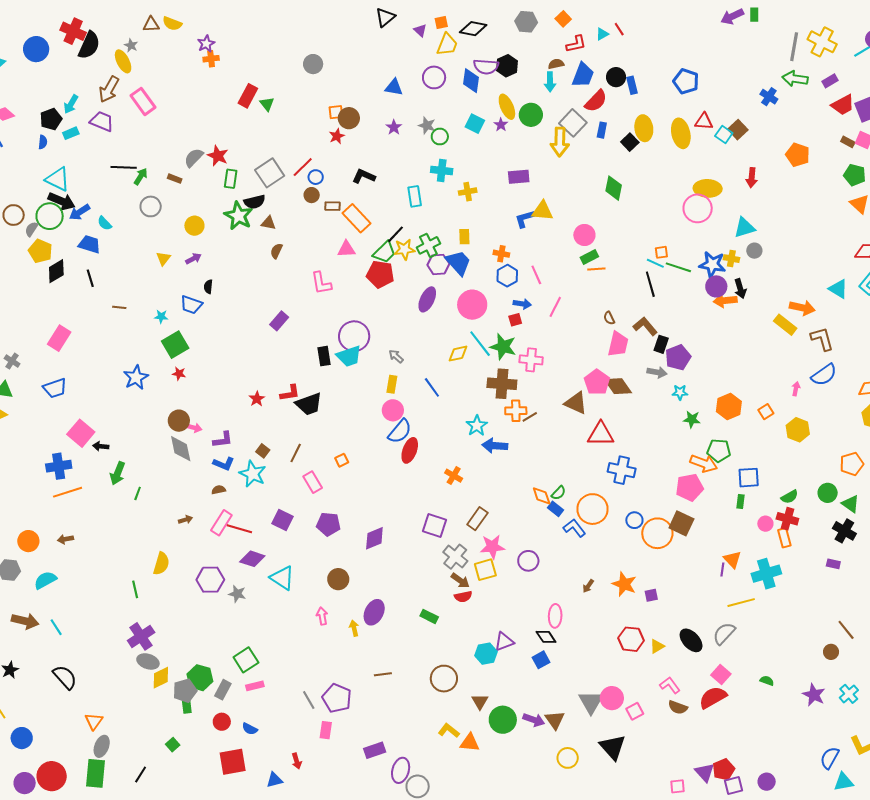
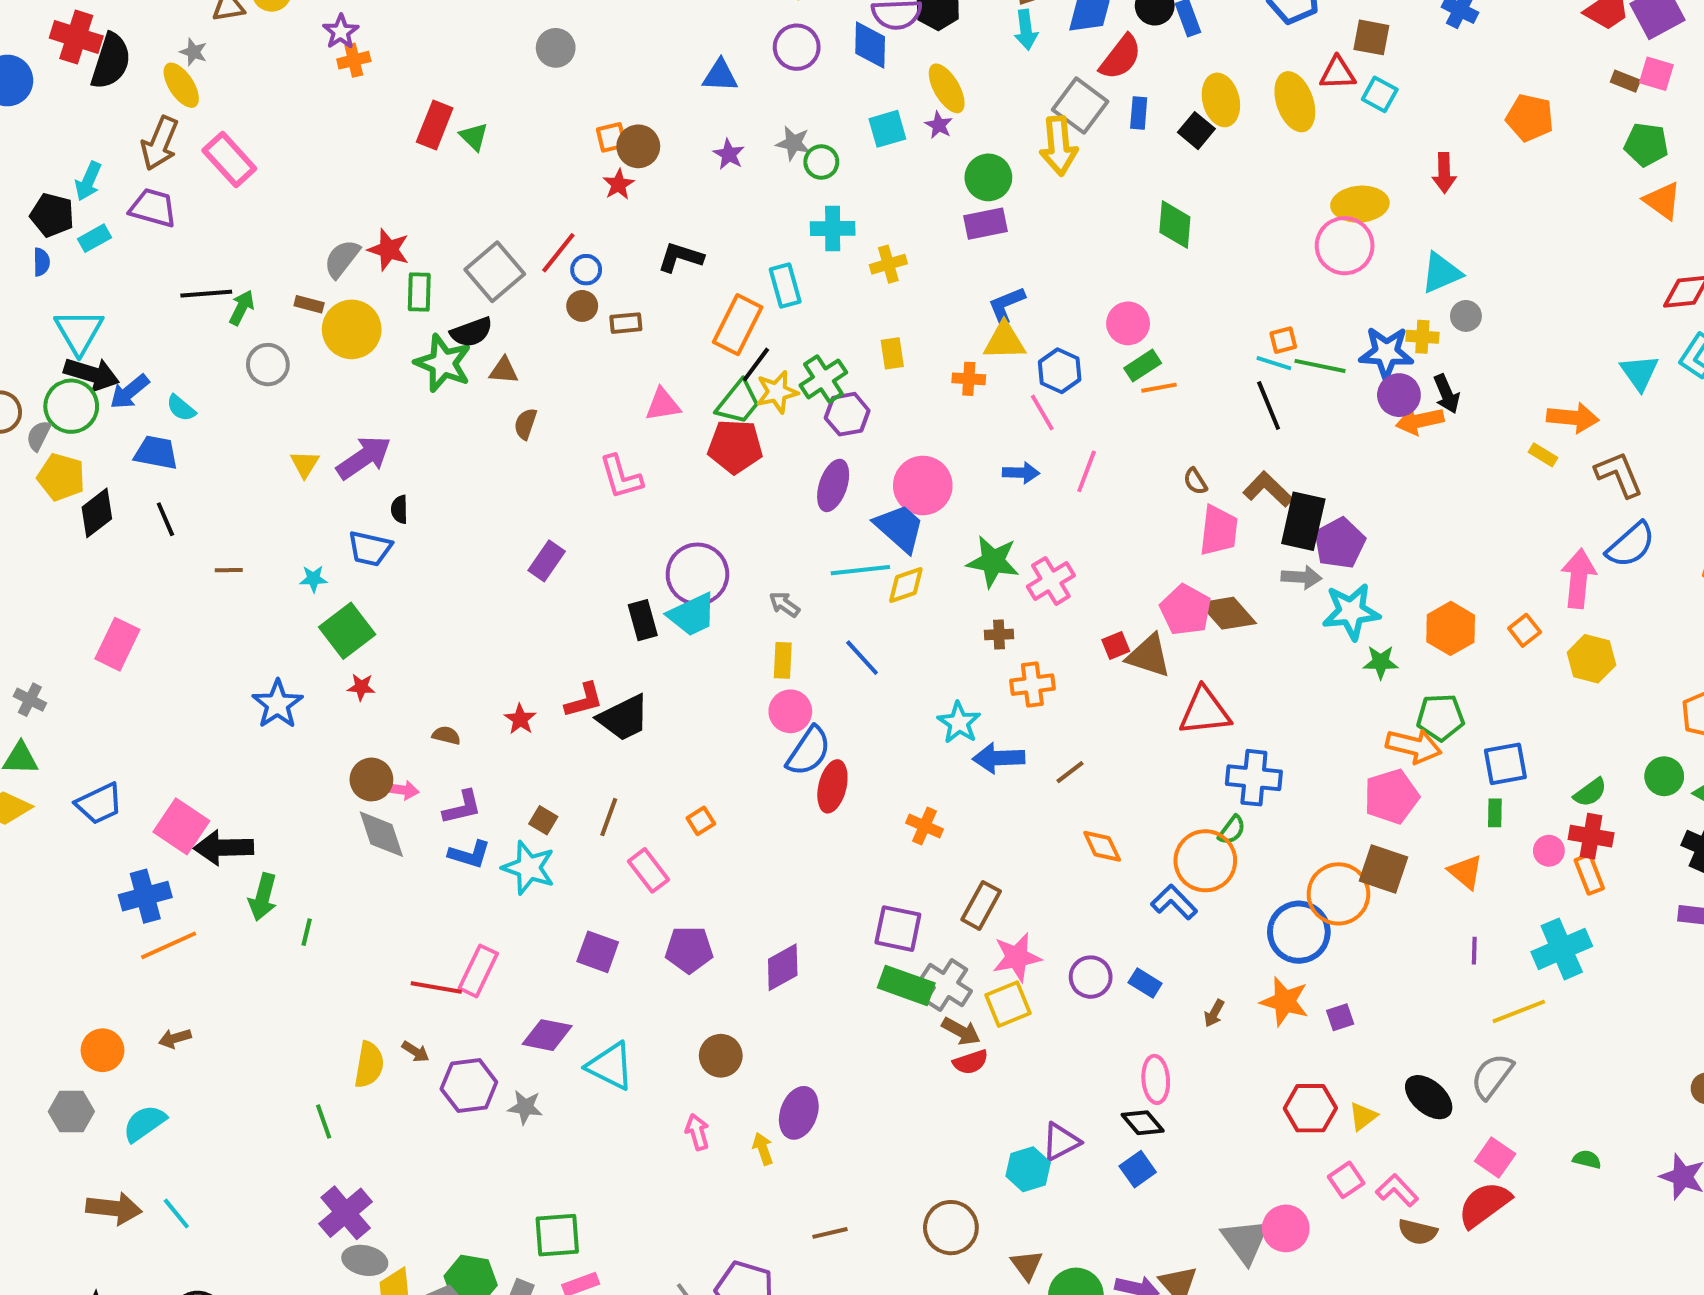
green circle: (531, 115) -> (988, 177), moved
black pentagon: (51, 119) -> (52, 215), turned -30
cyan square: (475, 124) -> (887, 129), turned -36
brown square: (738, 130) -> (1371, 37), moved, turned -30
cyan triangle: (58, 179) -> (79, 332), turned 40
yellow triangle: (543, 211) -> (1004, 341), moved
orange rectangle: (357, 218) -> (738, 325), moved, turned 76
yellow circle: (194, 226) -> (352, 329), moved, size x1.5
purple arrow: (193, 259) -> (364, 458), size x1.8
blue trapezoid: (458, 263) -> (900, 528), moved
blue hexagon: (507, 276) -> (1060, 371), moved
cyan triangle: (838, 289) -> (1640, 373), turned 30
red square: (515, 320) -> (1116, 646), moved
yellow rectangle: (785, 325) -> (1543, 455), size x0.6
cyan line: (480, 344) -> (860, 570), moved, turned -52
black rectangle: (661, 344) -> (1303, 521), size x1.6
pink cross: (531, 360) -> (1051, 581), turned -30
brown cross: (502, 384) -> (999, 634), size x0.5
blue trapezoid: (55, 388) -> (99, 804), moved
pink arrow: (796, 389) -> (1579, 578), size x2.0
cyan star: (680, 392) -> (1351, 612), size x1.8
brown line: (530, 417) -> (1070, 772), moved
black arrow: (101, 446) -> (224, 848), size x1.8
brown semicircle: (219, 490) -> (446, 735), moved, turned 32
green semicircle: (559, 493) -> (1232, 830), moved
blue rectangle: (556, 509) -> (1145, 983), moved
brown arrow: (185, 520) -> (415, 1052), moved, turned 56
blue circle: (634, 520) -> (1299, 932), moved, size x1.8
red line: (239, 529) -> (436, 988), moved
orange triangle: (732, 560) -> (1466, 872), moved
green rectangle: (429, 616) -> (906, 985), moved, size x1.5
green square: (246, 660) -> (557, 1235), turned 35
pink square: (635, 711) -> (1346, 1180), moved

